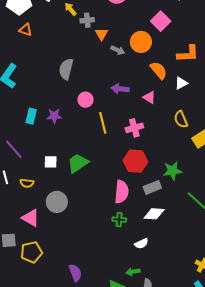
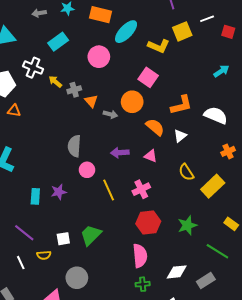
gray semicircle: (66, 69) -> (74, 146), moved
yellow semicircle: (27, 183) -> (44, 255), moved
gray rectangle: (152, 187) -> (206, 281), moved

